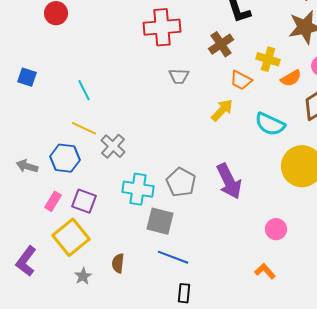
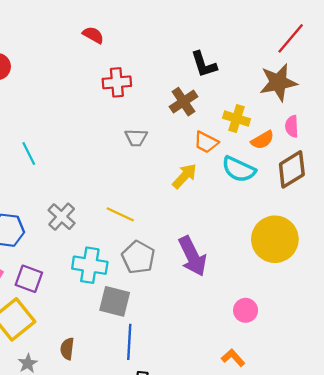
red cross: (162, 27) -> (117, 82), size x0.7
cyan semicircle: (270, 124) -> (239, 169), moved
yellow line: (84, 128) -> (120, 214), moved
blue line: (173, 257) -> (129, 342), turned 72

